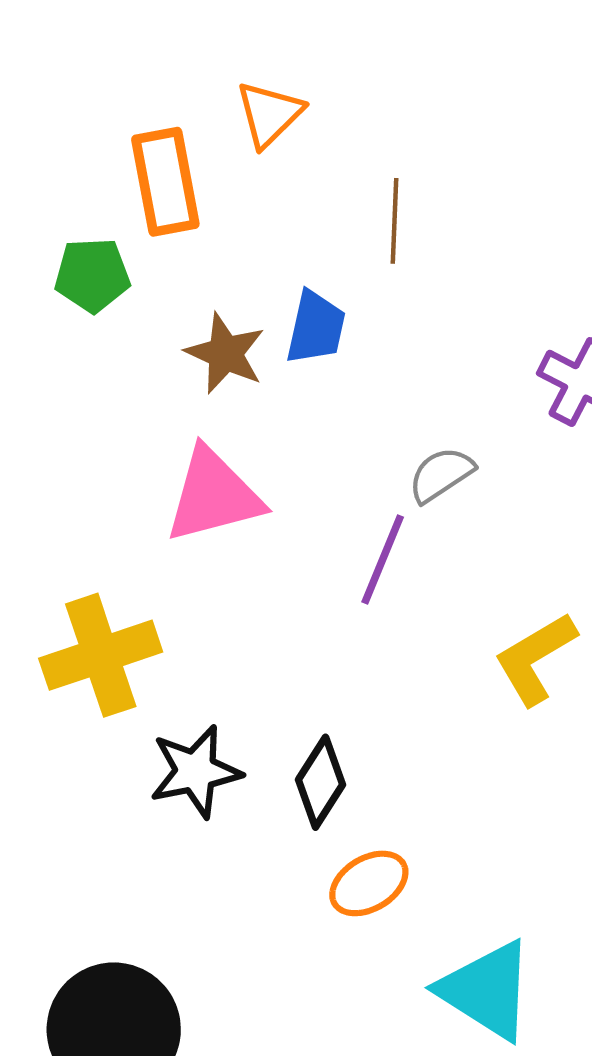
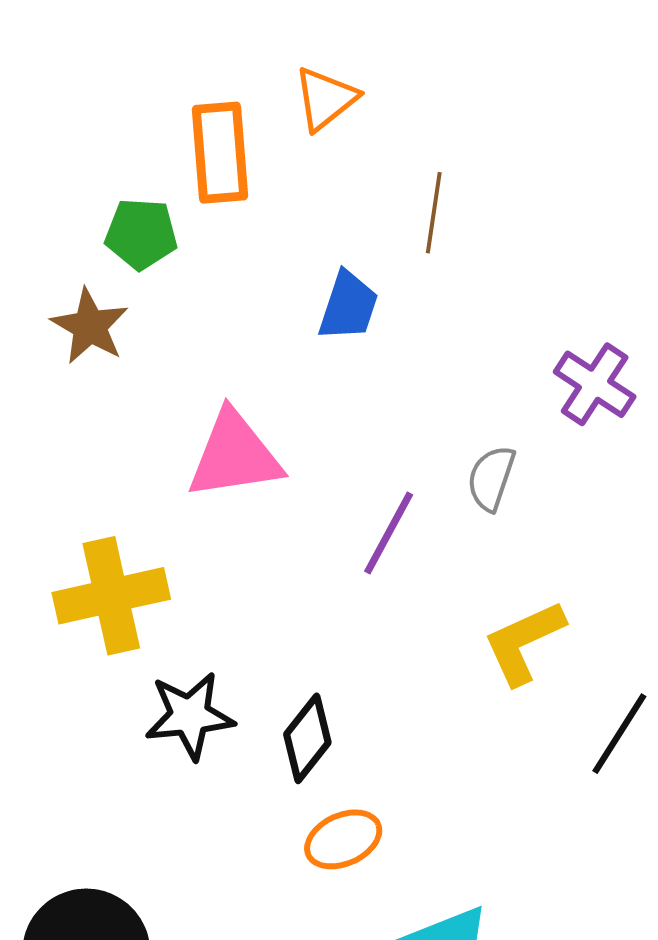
brown star: (225, 353) -> (90, 326), moved
gray semicircle: (441, 475) -> (491, 478), moved, turned -44

